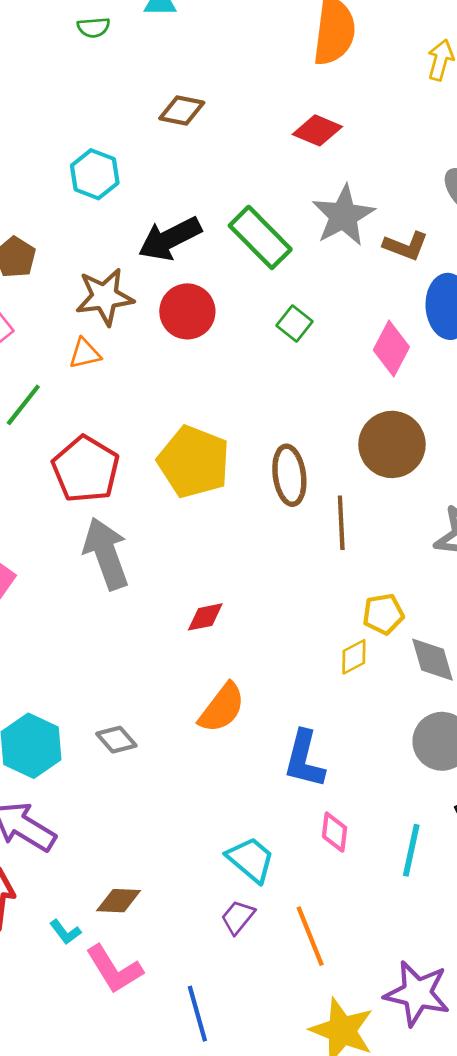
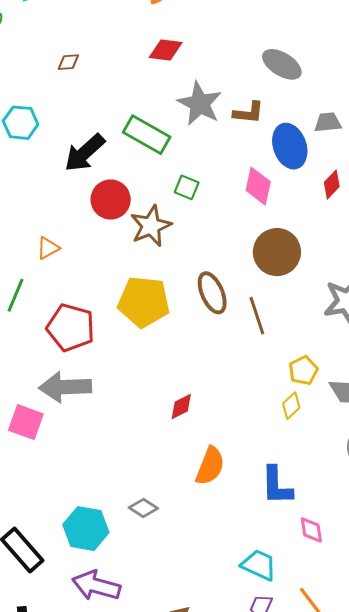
brown diamond: (182, 110) -> (68, 62), size x0.7
brown star: (105, 297) -> (151, 226), moved
gray arrow: (106, 554) -> (65, 387), moved, turned -57

